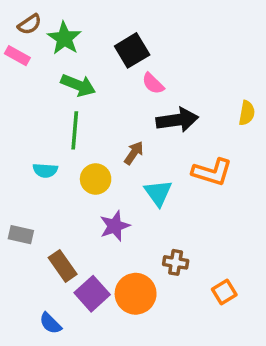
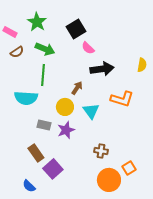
brown semicircle: (30, 24) -> (17, 52), moved
cyan semicircle: (45, 170) -> (26, 98), size x1.6
yellow circle: (96, 179) -> (65, 107), moved
gray rectangle: (21, 235) -> (44, 125), moved
orange circle: (136, 294) -> (109, 180), moved

